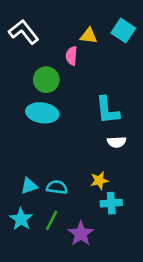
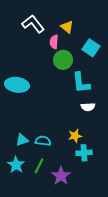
cyan square: (123, 31) -> (91, 48), moved
white L-shape: (24, 32) -> (33, 24), moved
yellow triangle: (89, 36) -> (67, 27), turned 32
green circle: (46, 80) -> (63, 60), moved
cyan ellipse: (42, 113) -> (17, 85), moved

